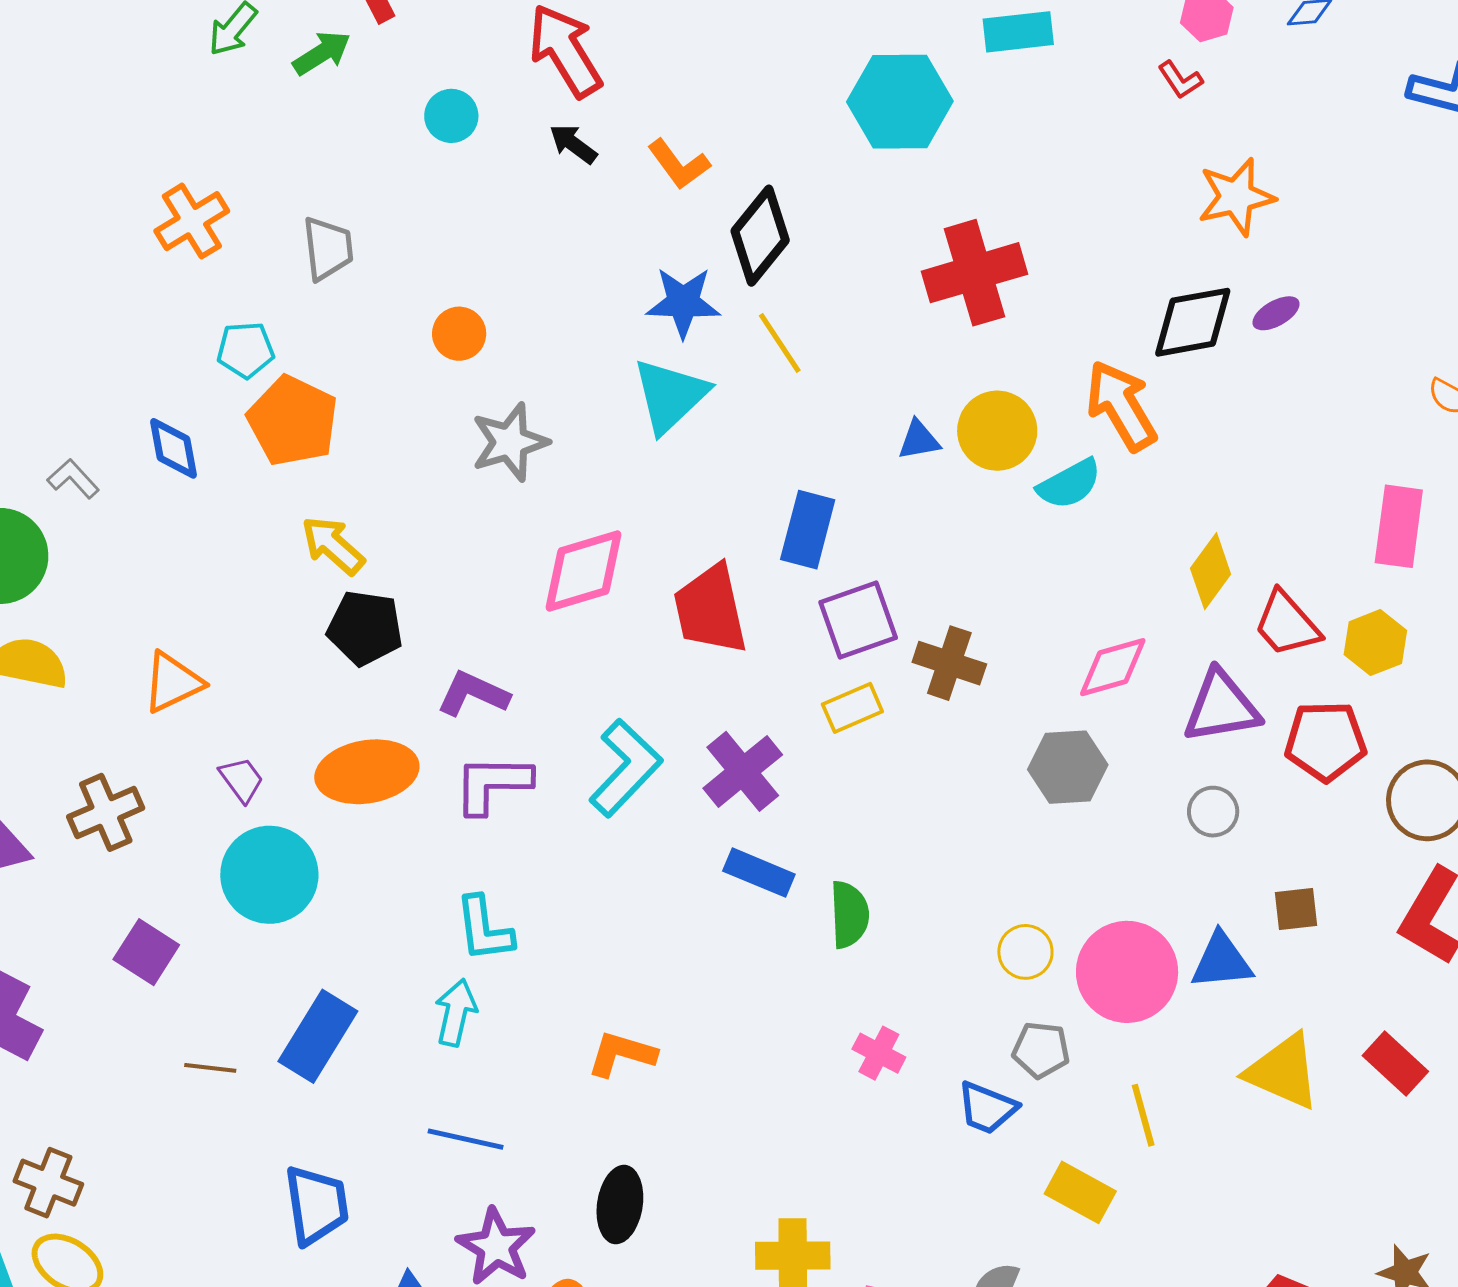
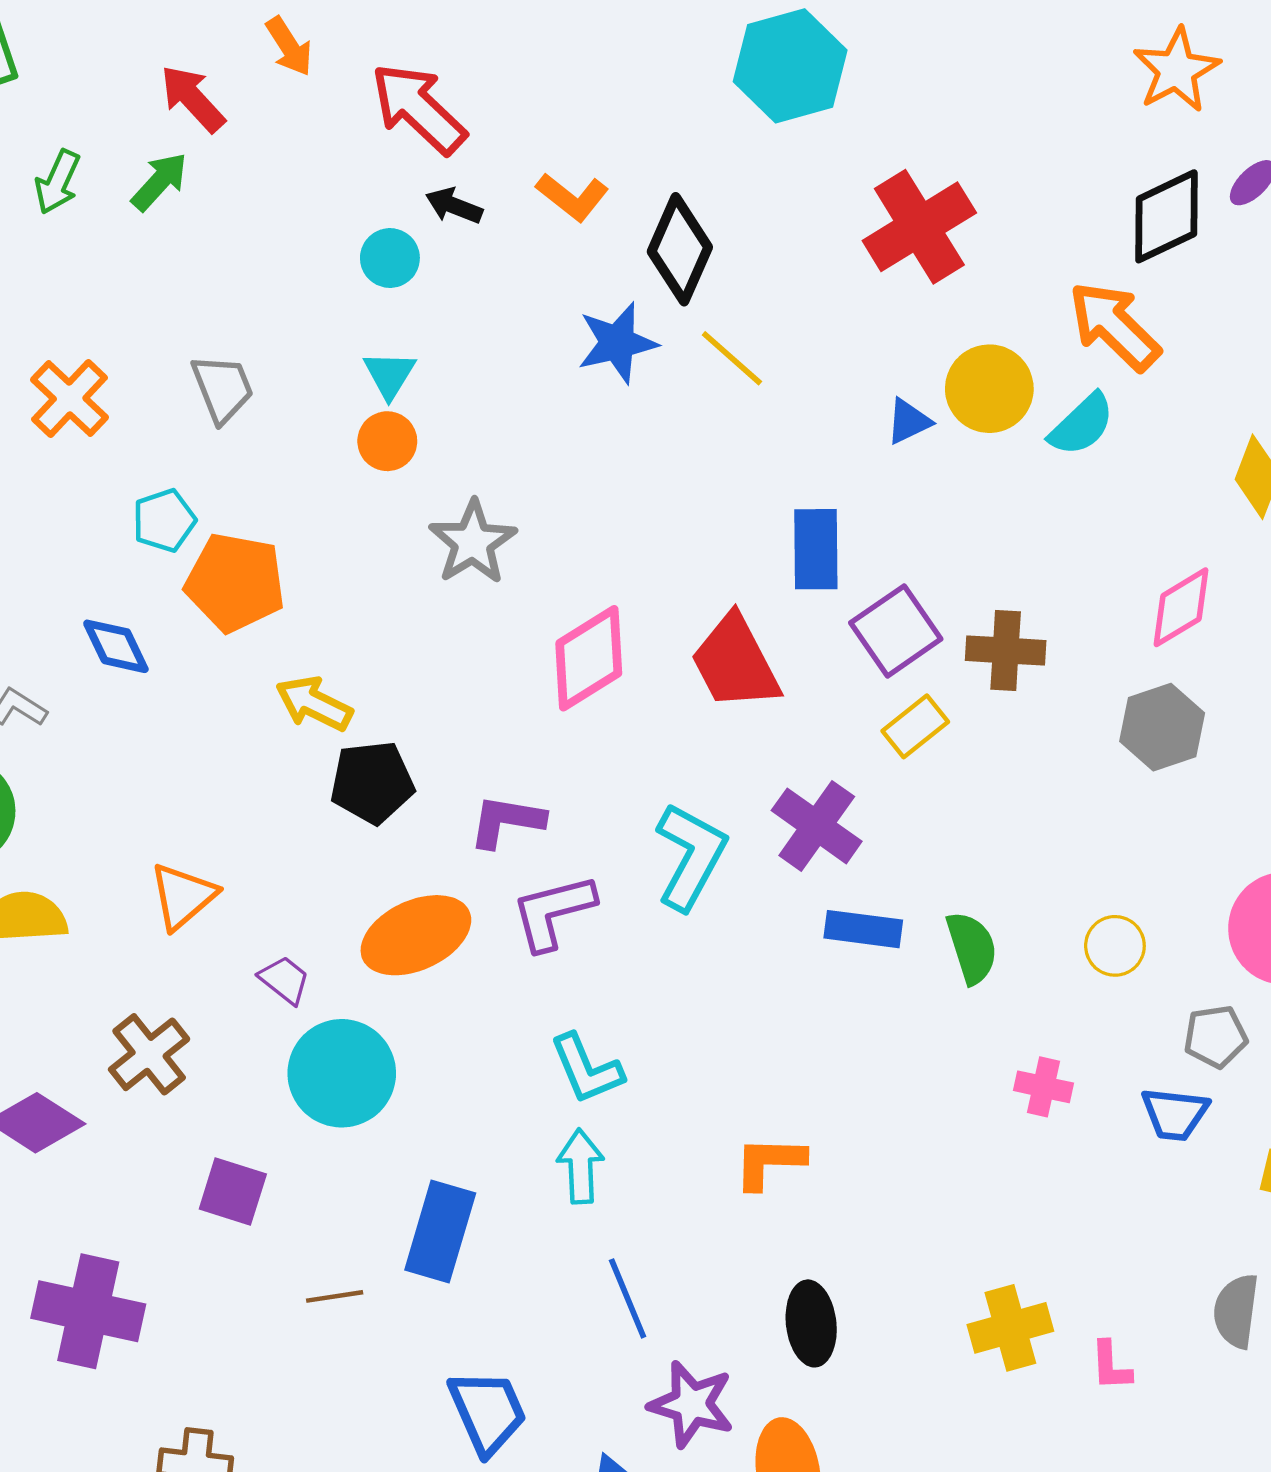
cyan circle: (451, 116) -> (390, 258), moved
cyan triangle: (670, 396) -> (389, 375), moved, size x0.6
yellow circle: (1025, 952) -> (1115, 946), moved
blue line: (466, 1139) -> (628, 1298), turned 70

